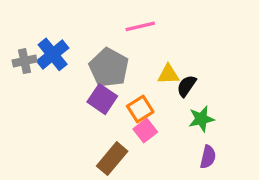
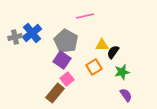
orange square: (140, 109) -> (94, 67), moved
pink square: (145, 130) -> (67, 79), moved
purple semicircle: (208, 157) -> (126, 95), turned -48
brown rectangle: (112, 159) -> (55, 93), moved

